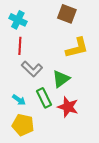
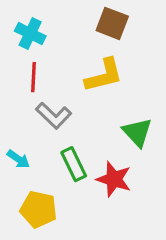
yellow L-shape: (77, 48) -> (104, 75), moved
green triangle: (61, 79) -> (137, 132), moved, turned -36
cyan arrow: (19, 100) -> (18, 159), moved

